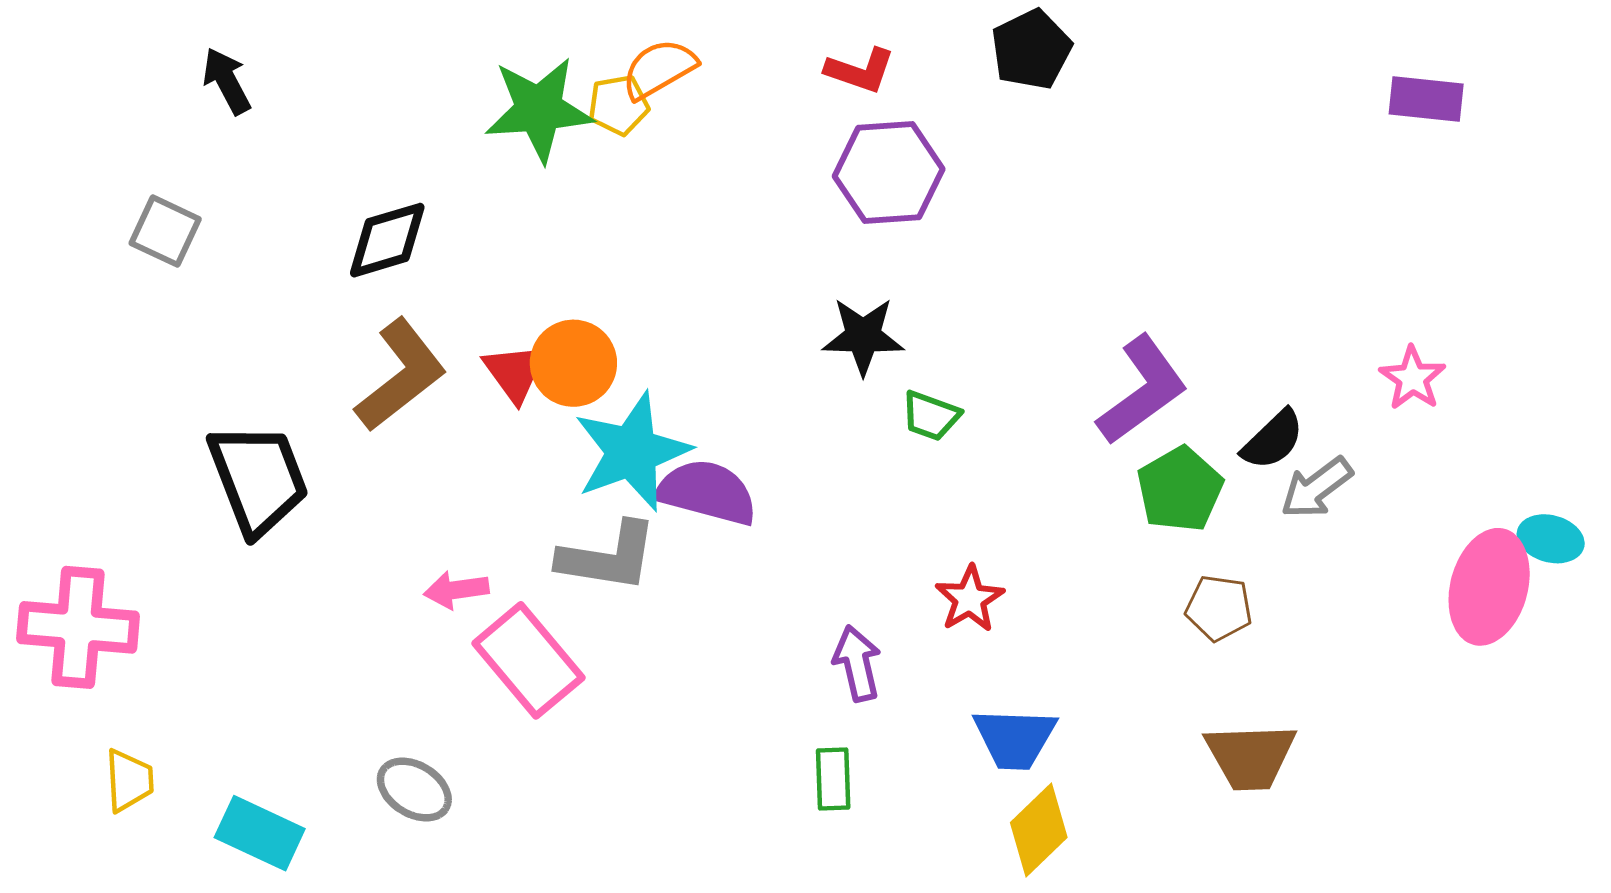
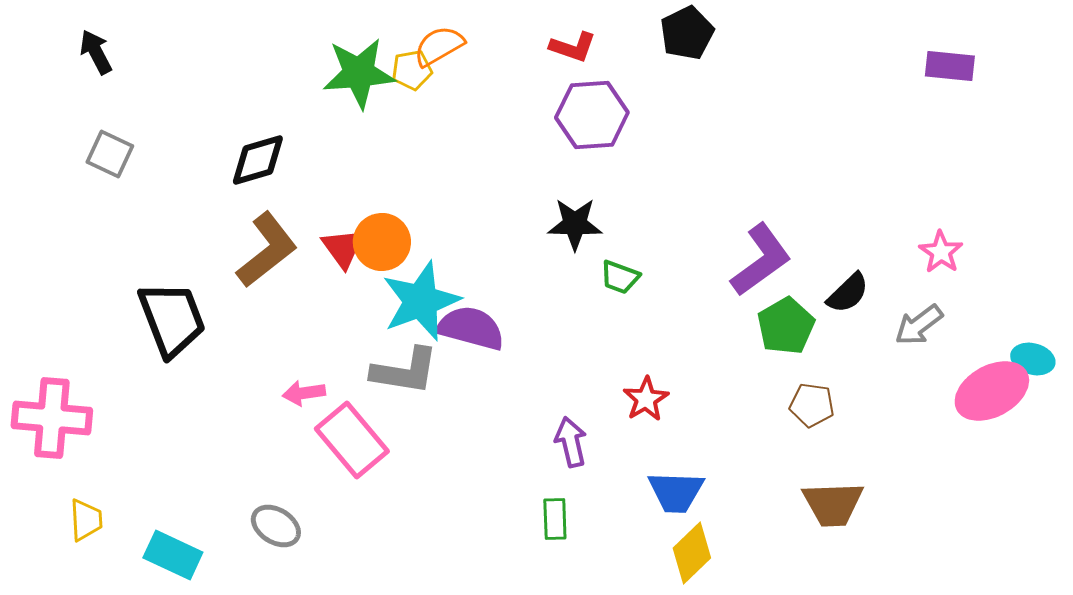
black arrow: (227, 81) -> (96, 52), moved
gray arrow: (1316, 488) -> (919, 325), moved
pink ellipse: (1489, 587) -> (992, 391), turned 46

